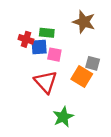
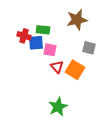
brown star: (84, 22) -> (77, 20), turned -30
gray square: (93, 63) -> (89, 48), moved
red triangle: (46, 82) -> (57, 67), moved, size x0.6

